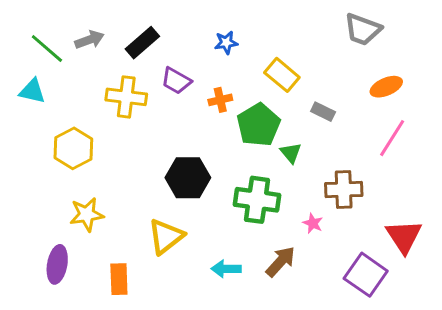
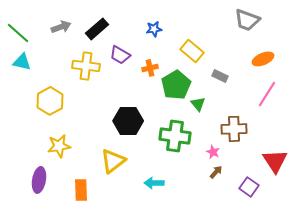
green line: (47, 48) -> (18, 33), moved
brown arrow: (280, 261) -> (216, 172), moved, size x0.6
purple square: (366, 275) -> (249, 187), size x0.7

